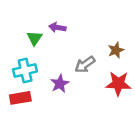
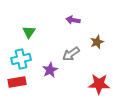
purple arrow: (57, 27) -> (73, 20), moved
red star: (118, 84) -> (99, 84), moved

